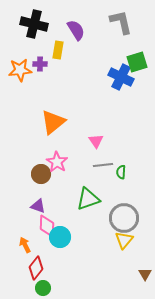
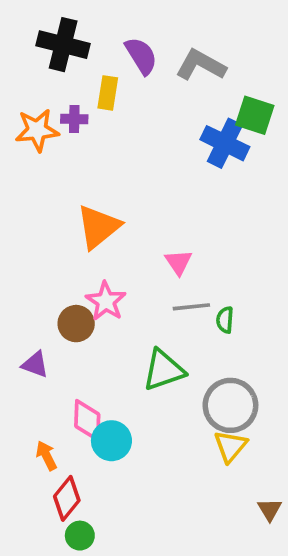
gray L-shape: (121, 22) -> (201, 65), moved, turned -48
green square: (137, 62) -> (255, 115), turned 35
purple triangle: (38, 206) -> (35, 364), moved

